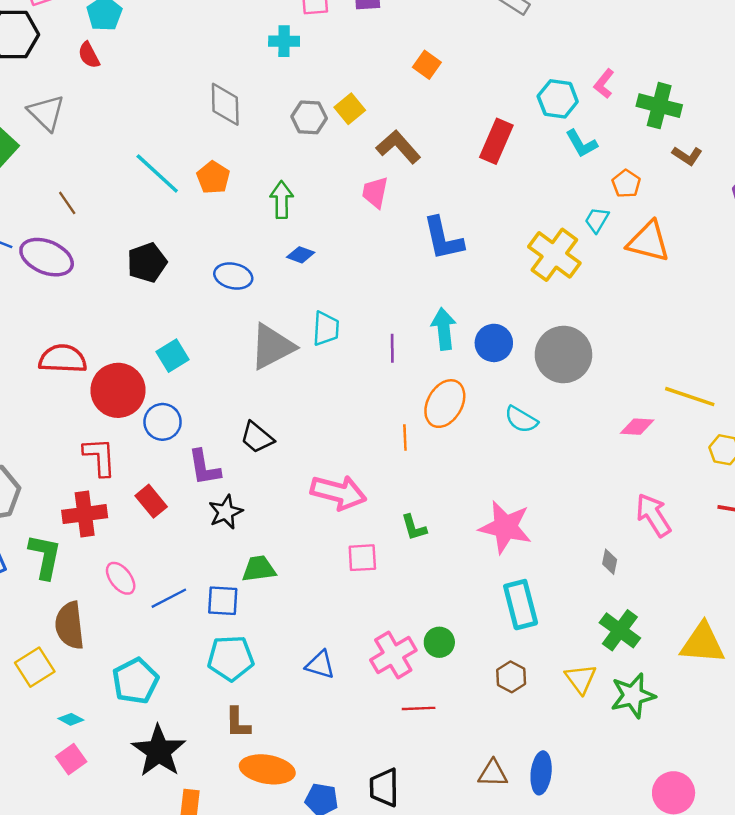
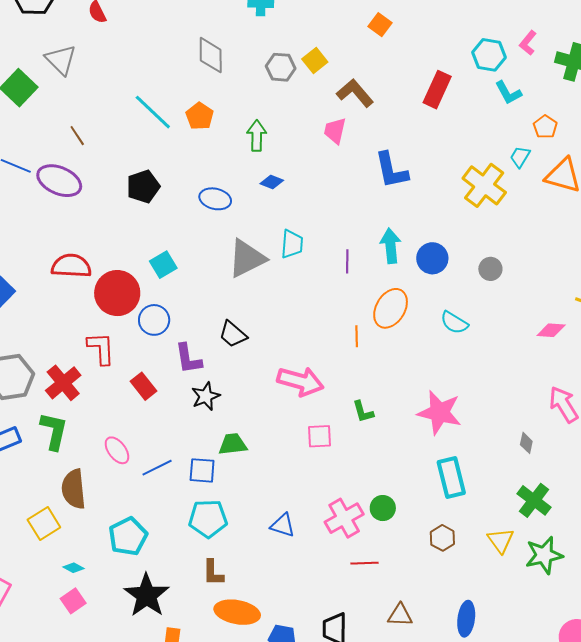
gray circle: (563, 355) -> (490, 269), size x0.5
red cross: (85, 514) -> (63, 383), moved, turned -33
brown triangle: (493, 773) -> (400, 615), moved

